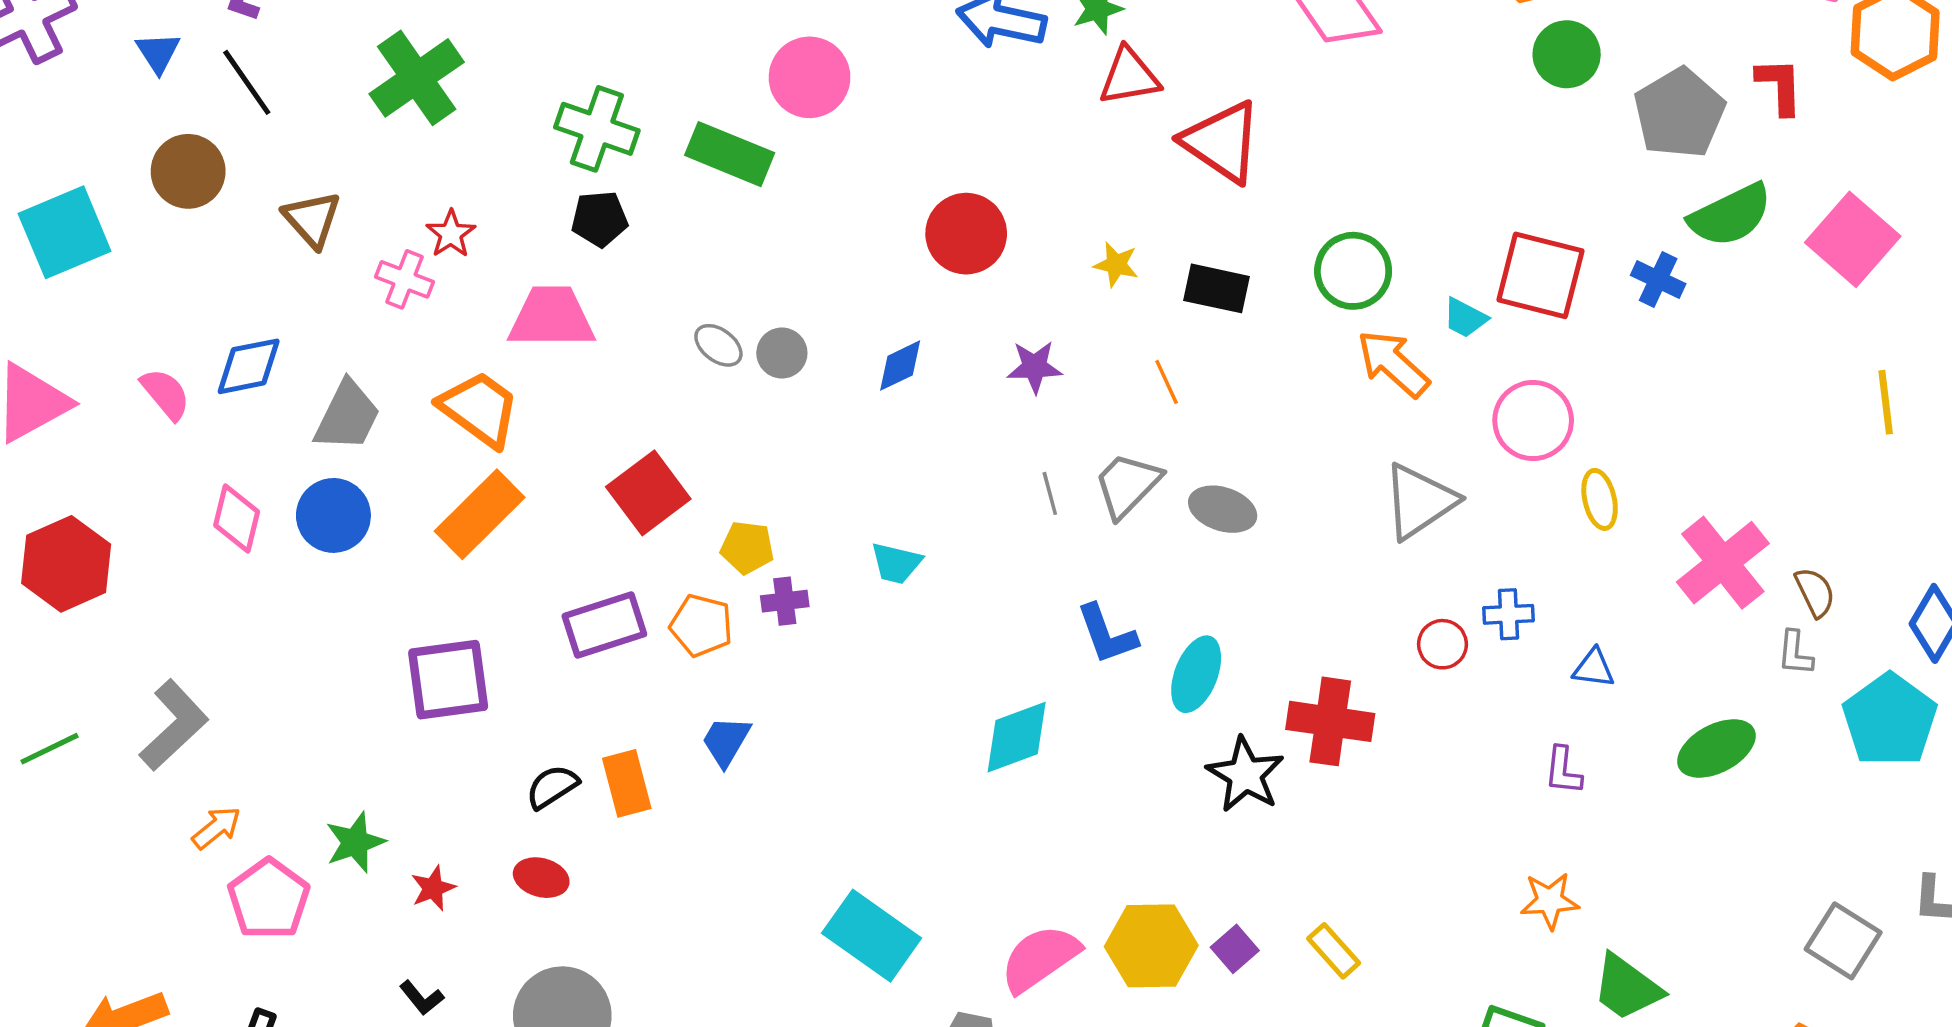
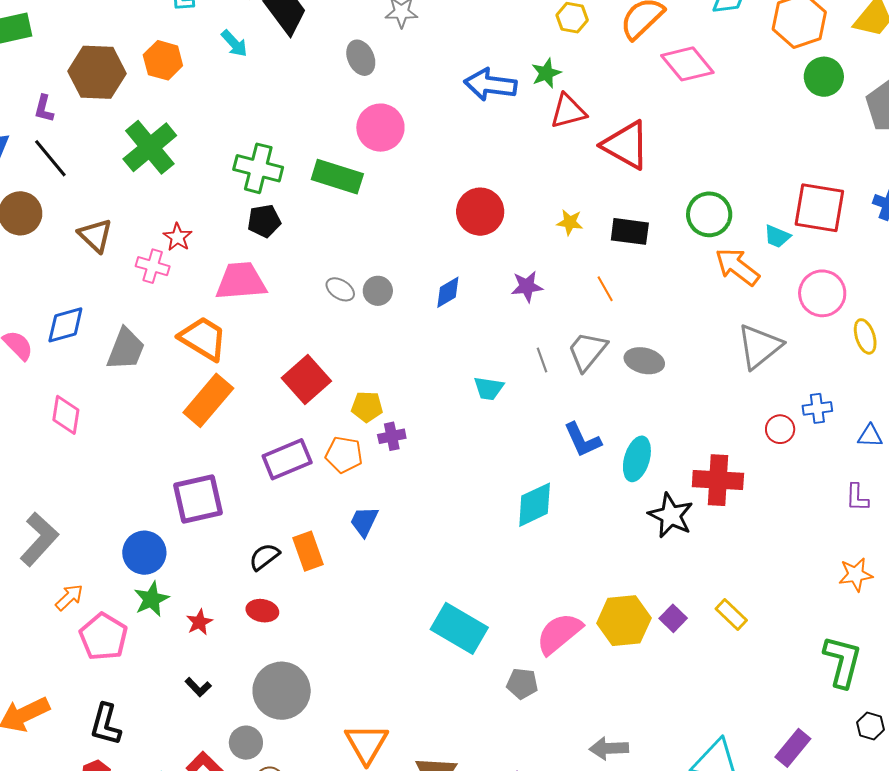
blue circle: (333, 515) -> (144, 553), moved
cyan trapezoid: (896, 563) -> (489, 388), moved

